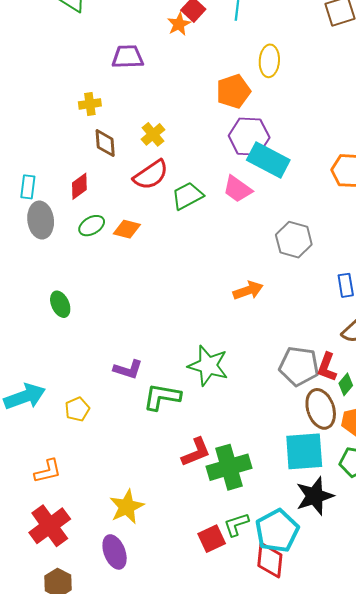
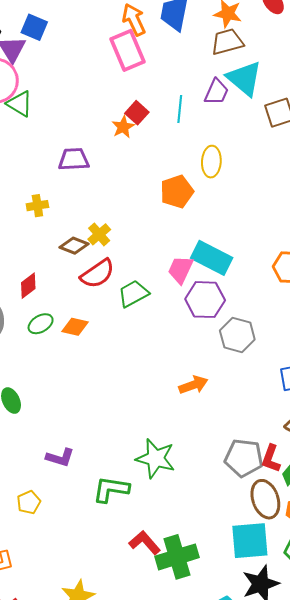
purple hexagon: (249, 137) -> (205, 300), moved
brown diamond: (105, 143) -> (74, 246), moved, turned -64
pink trapezoid: (237, 189) -> (180, 270), moved, turned 80
purple L-shape: (128, 369) -> (60, 458), moved
red L-shape: (196, 452) -> (145, 543), turned -108

